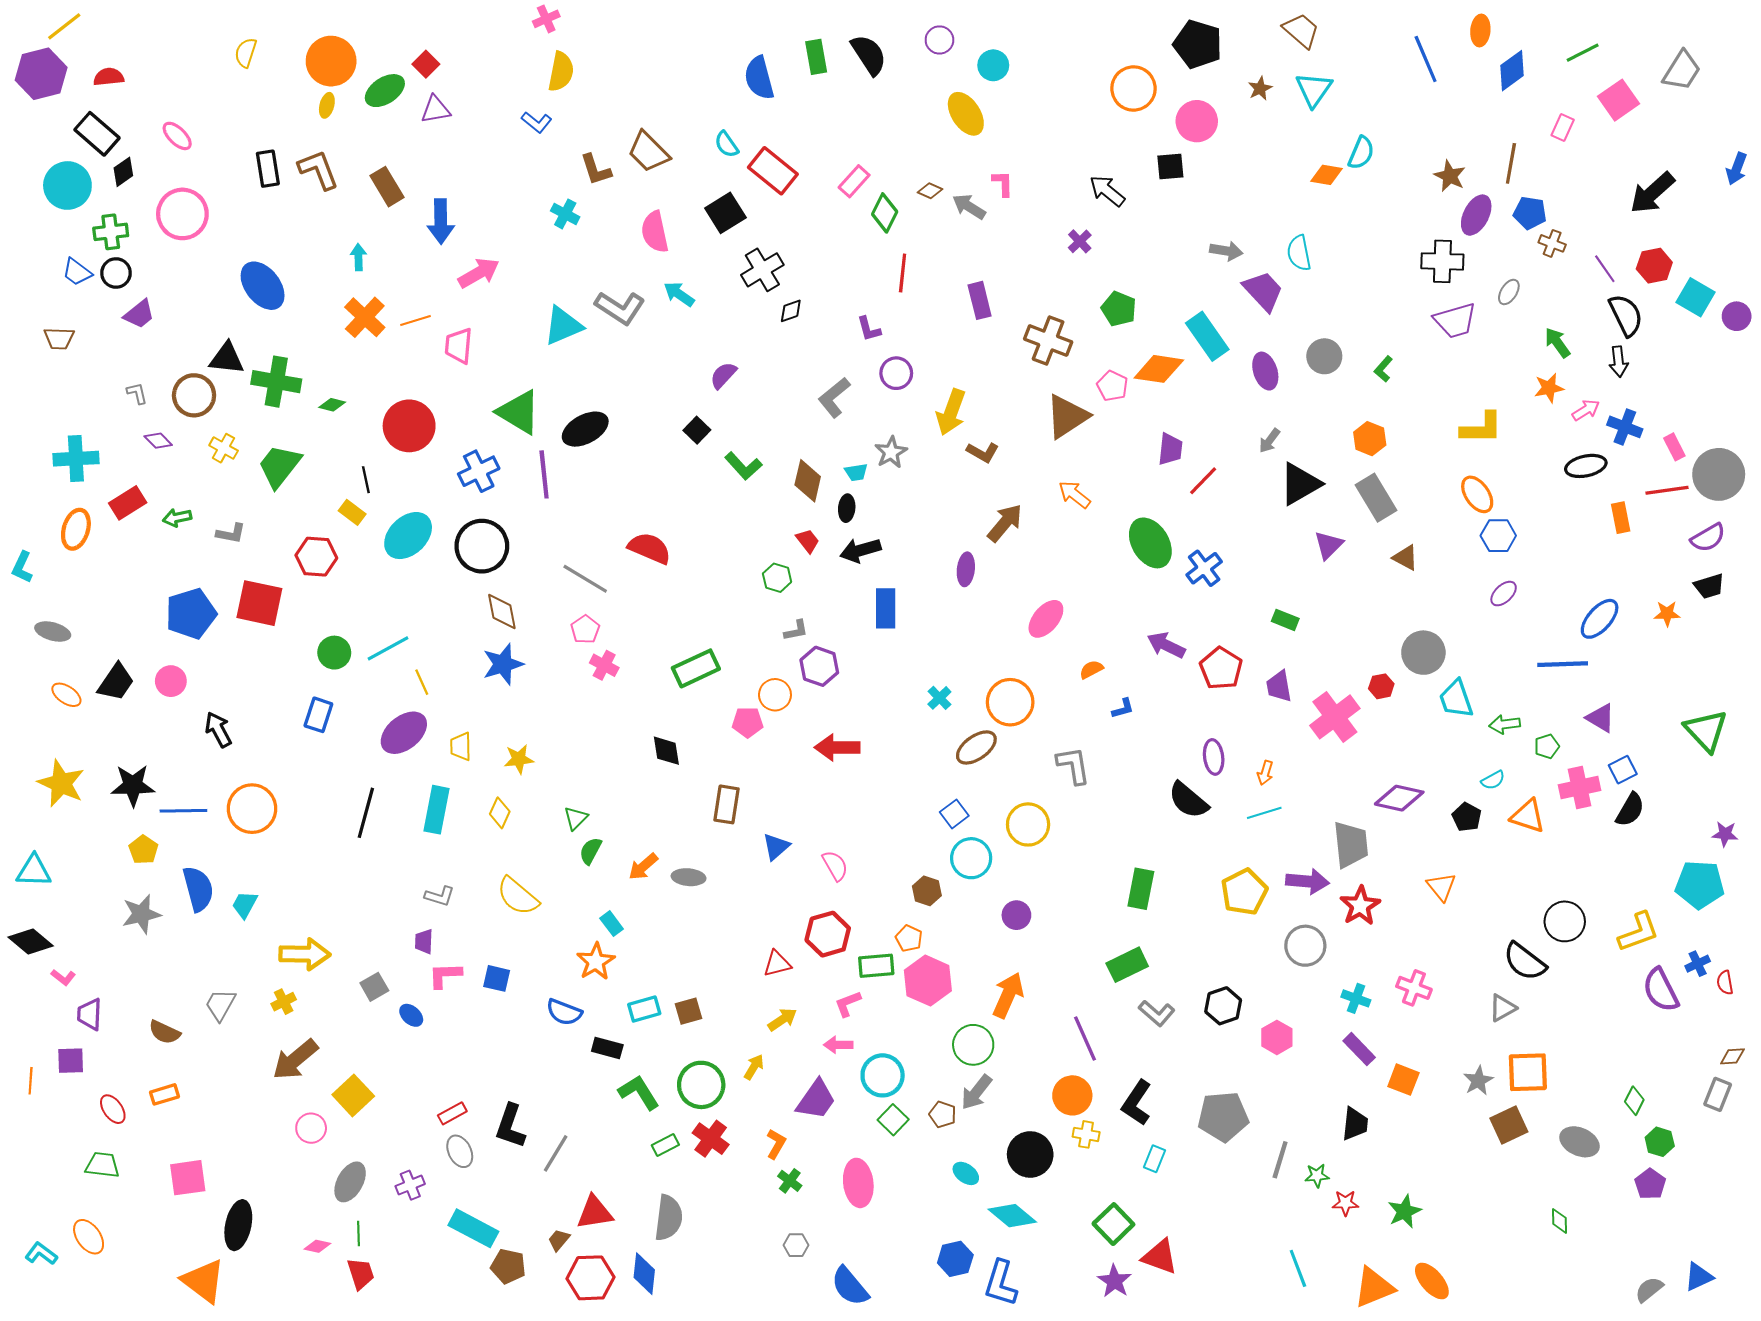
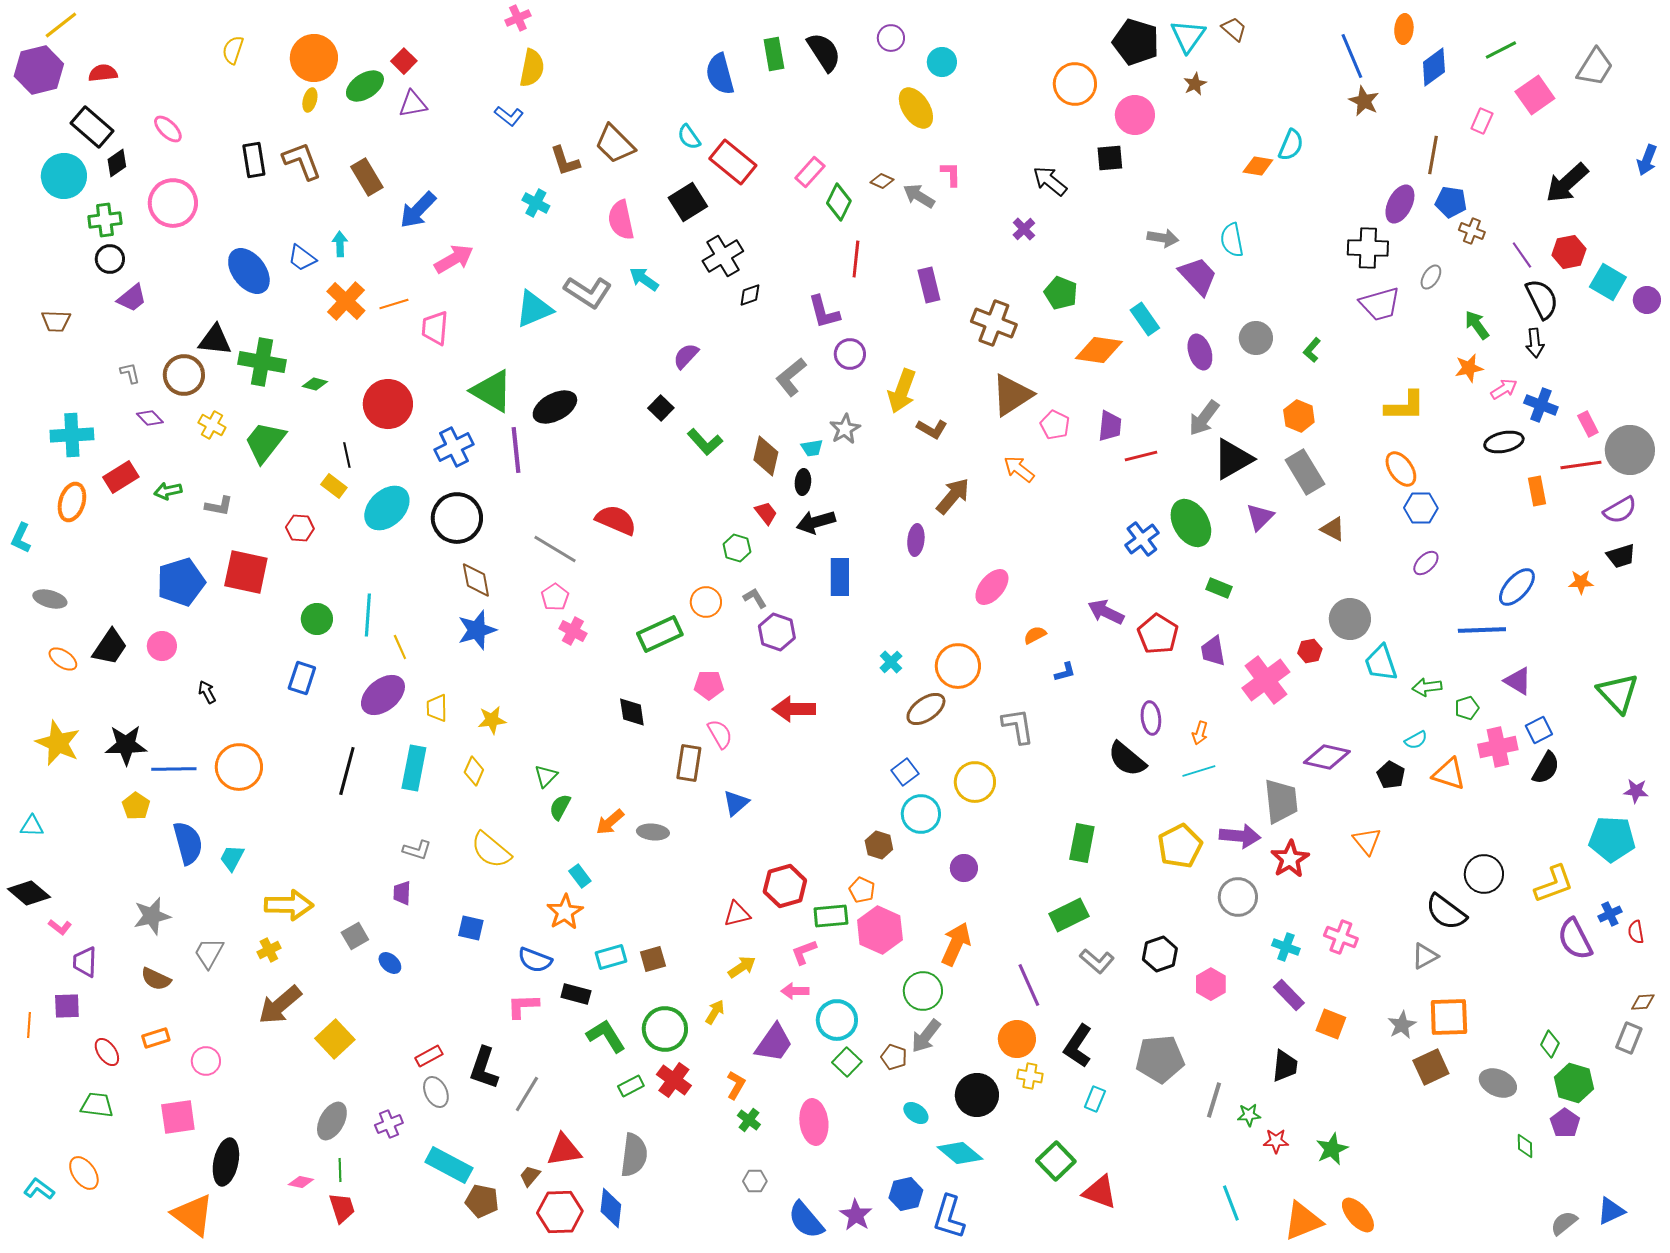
brown trapezoid: (1301, 30) -> (1234, 29), size x0.7
cyan triangle: (1314, 90) -> (1188, 36), moved
brown star: (1450, 176) -> (1364, 101), moved
blue arrow: (441, 221) -> (418, 210), turned 45
blue trapezoid: (77, 272) -> (302, 258), moved
purple L-shape: (869, 329) -> (824, 312), size x1.4
cyan rectangle: (1207, 336) -> (1145, 319), size x0.7
pink pentagon: (1112, 386) -> (1055, 425), moved
gray arrow: (1269, 441) -> (1204, 418), size x1.5
red line: (1203, 481) -> (1141, 456), turned 32
green ellipse: (1150, 543) -> (1191, 523), moved
red hexagon: (316, 557) -> (300, 528), size x0.7
gray L-shape: (796, 630) -> (755, 598), turned -110
cyan line: (388, 648) -> (368, 615), turned -57
orange circle: (775, 695) -> (706, 602), moved
black arrow: (218, 730) -> (207, 692), size x0.7
pink semicircle: (835, 866) -> (720, 734), moved
cyan triangle: (34, 871) -> (32, 826), size x0.7
gray star: (141, 914) -> (152, 916), moved
pink L-shape: (445, 975) -> (523, 1006), moved
pink circle: (311, 1128) -> (206, 1061), moved
green hexagon: (1660, 1142) -> (1574, 1083), size x1.4
green diamond: (1559, 1221) -> (1525, 1146), moved
purple star: (1115, 1281) -> (856, 1215), moved

